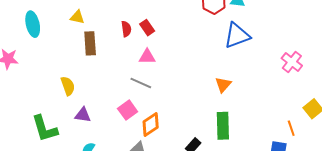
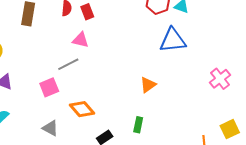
gray line: (141, 83) -> (68, 64), turned -65
orange diamond: (151, 125) -> (82, 109), moved, turned 70
green rectangle: (223, 126) -> (138, 125), size x0.6

